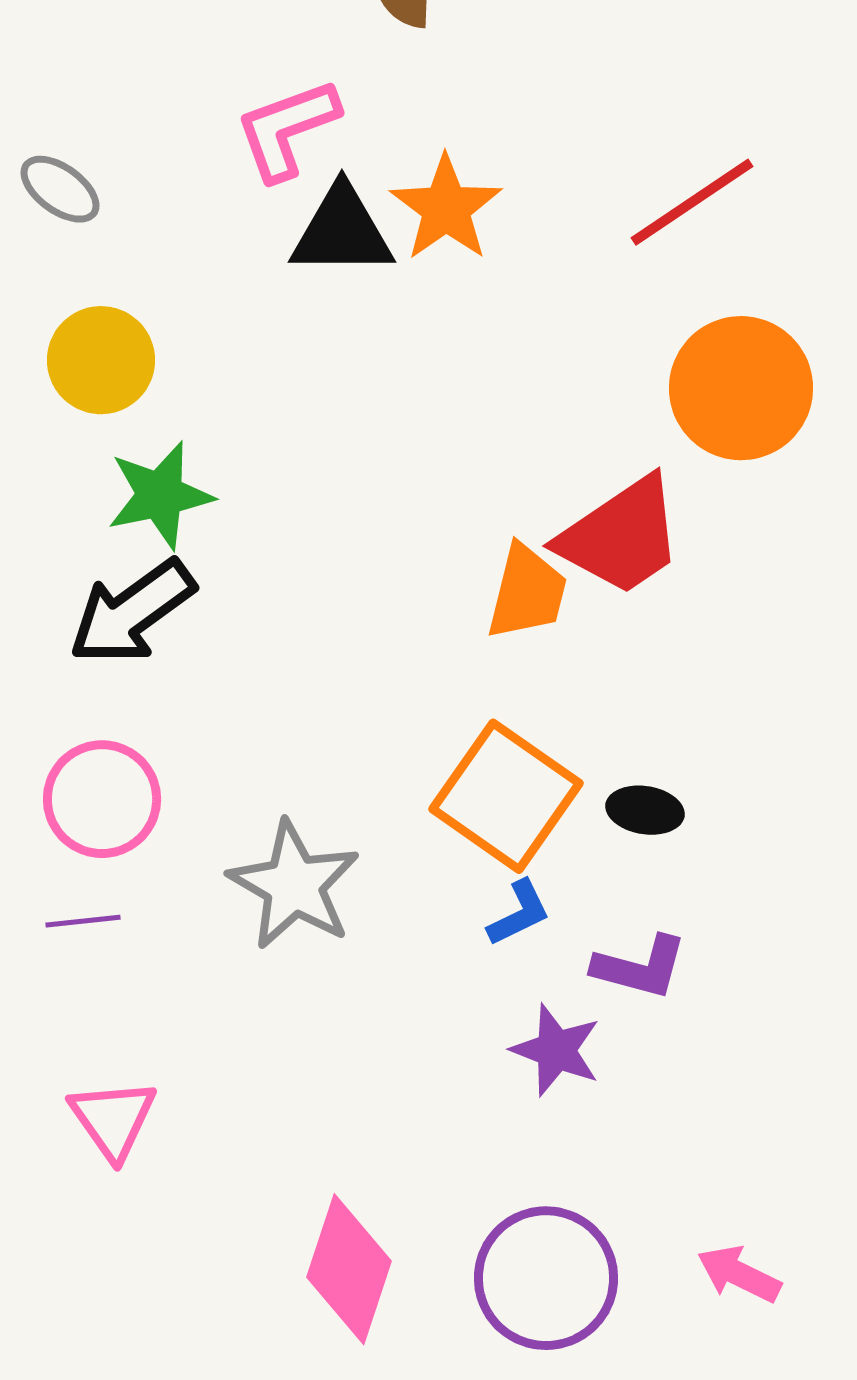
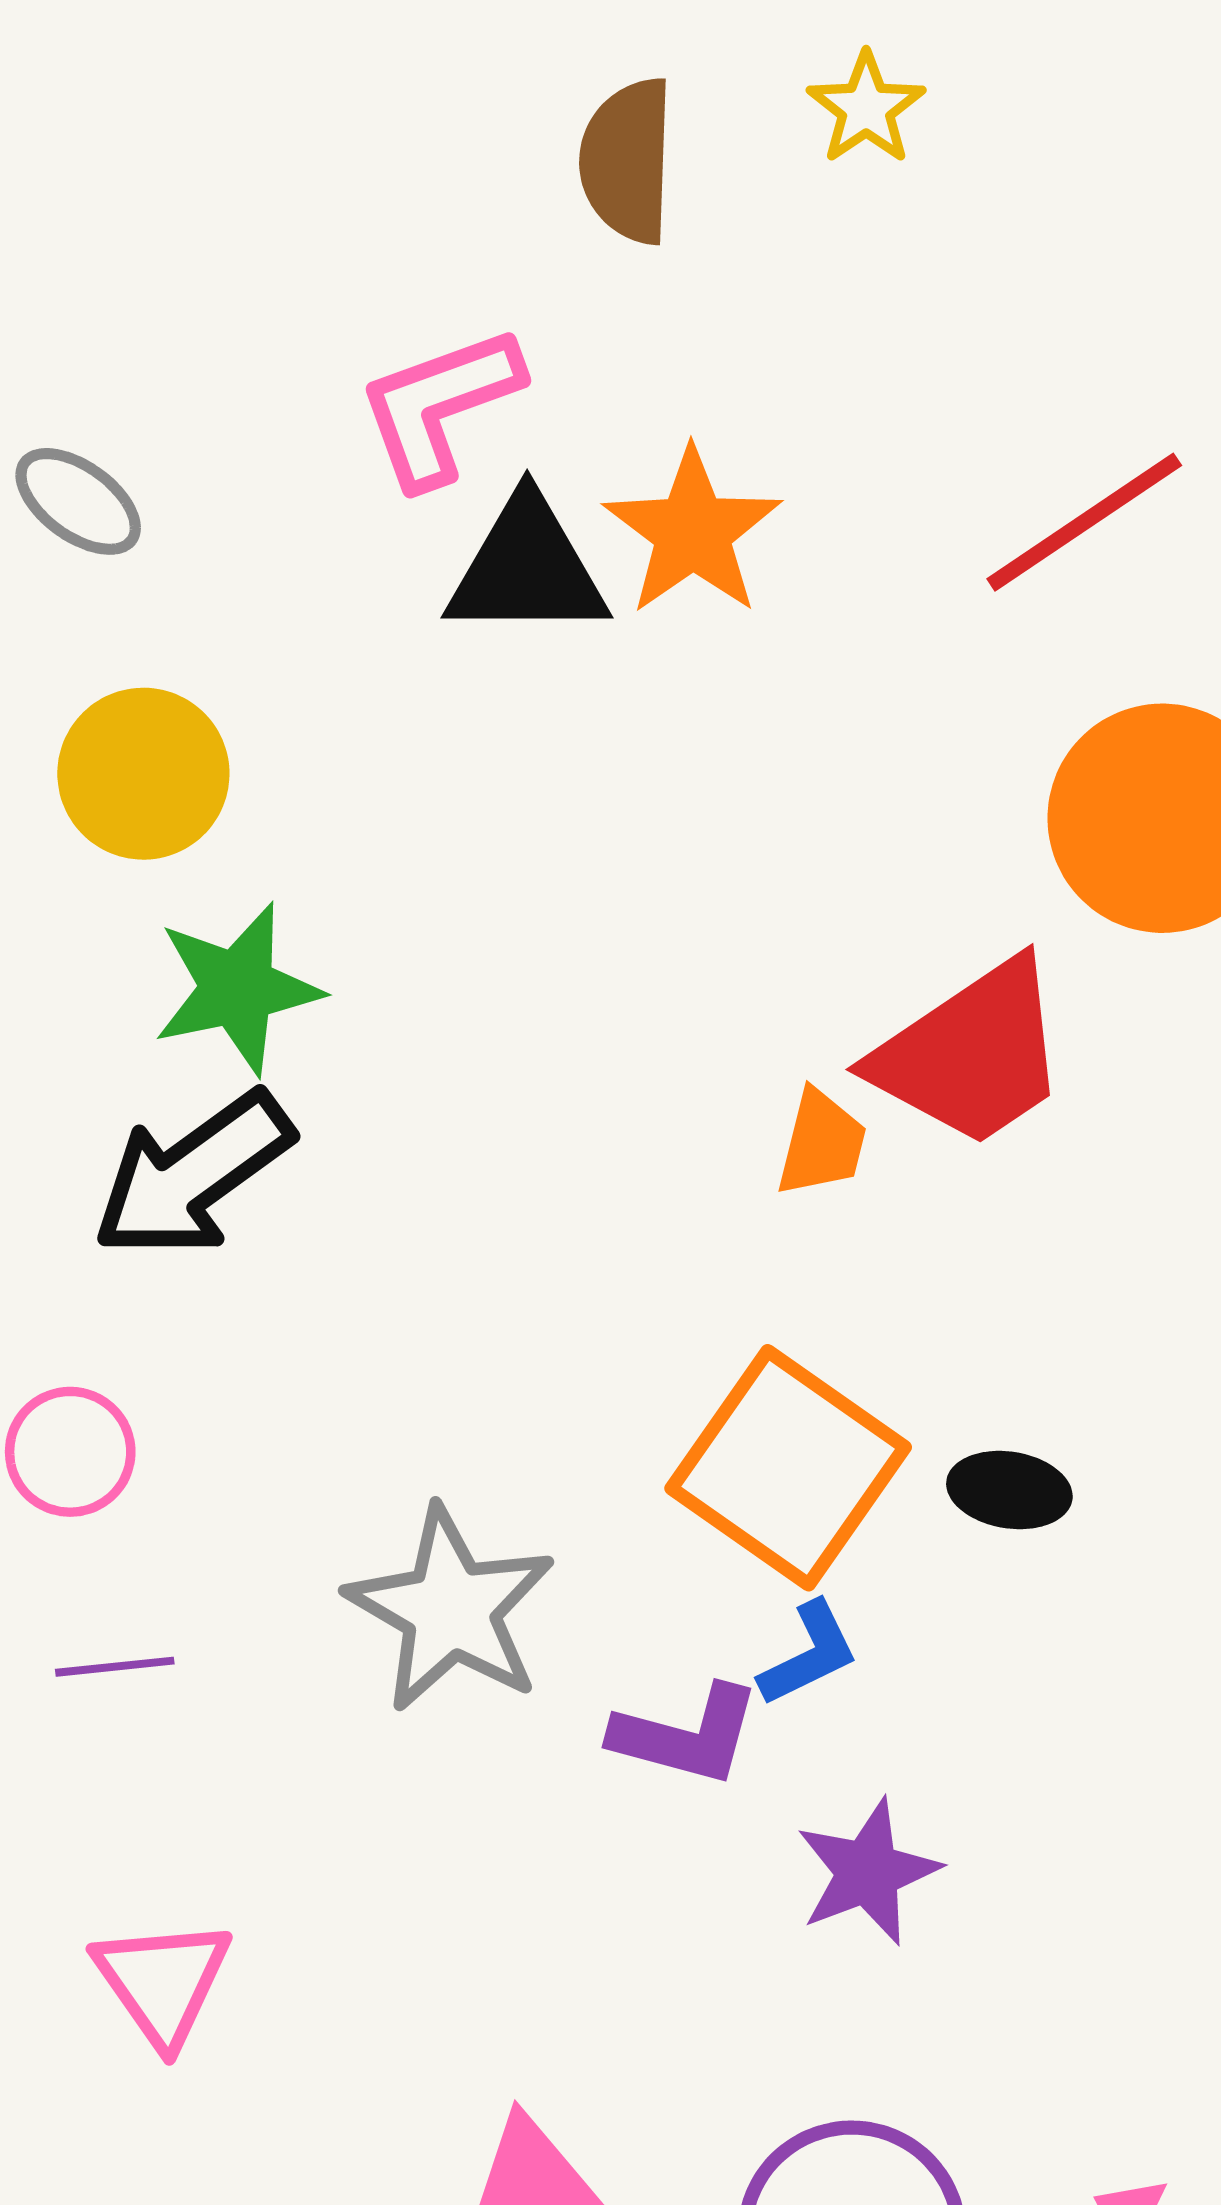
orange trapezoid: (527, 592) -> (822, 1143), size x0.7
pink circle: (102, 799) -> (70, 1452), moved, size x0.7
purple L-shape: (640, 967) -> (686, 1735), moved
purple star: (556, 1050) -> (868, 1872), turned 30

